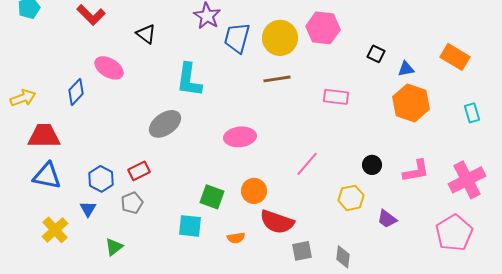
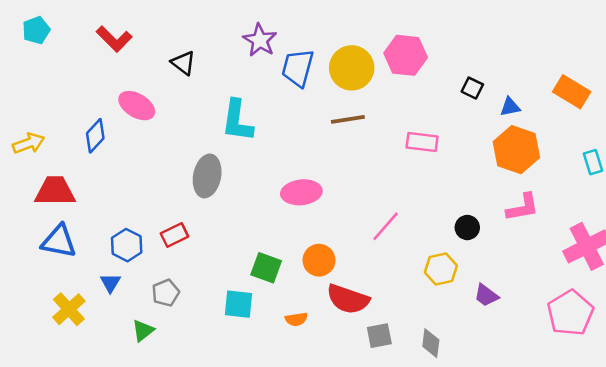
gray ellipse: (165, 124) -> (207, 176), turned -44
pink L-shape: (416, 171) -> (523, 207), moved
gray pentagon: (132, 203) -> (166, 293), moved

